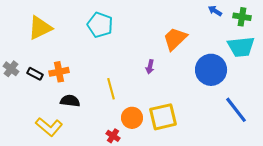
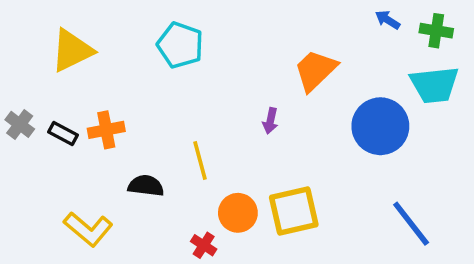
black semicircle: (70, 101) -> (146, 186), moved
blue line: (236, 110) -> (411, 224), moved

